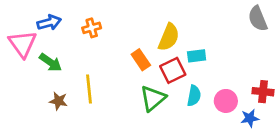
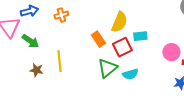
cyan semicircle: (194, 96) -> (130, 74), moved, turned 63
pink circle: (226, 101) -> (171, 52), moved

